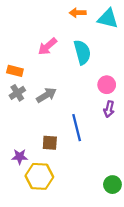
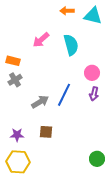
gray arrow: (46, 95) -> (40, 102), moved
blue line: (77, 128) -> (64, 95), moved, turned 40
brown square: (50, 143) -> (46, 132), moved
yellow hexagon: (39, 176) -> (18, 162), moved

